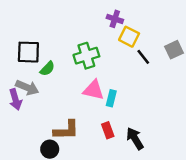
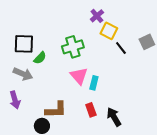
purple cross: (115, 19) -> (97, 16), turned 32
pink triangle: (94, 90) -> (79, 76), turned 36
purple arrow: (15, 99) -> (15, 100), moved

